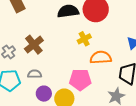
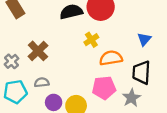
pink pentagon: (80, 80) -> (104, 88), moved

